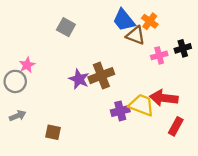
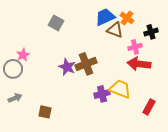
blue trapezoid: (124, 20) -> (105, 17), turned 105
black cross: (183, 48) -> (151, 32), moved
red arrow: (164, 98) -> (139, 64), moved

